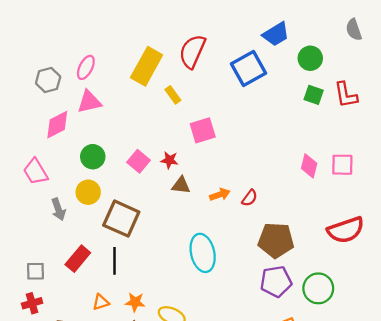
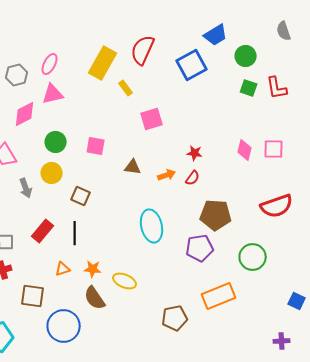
red star: (169, 160) -> (195, 153), moved
pink square: (139, 161) -> (96, 146), turned -30
brown square: (121, 219) -> (81, 196), size x0.6
purple pentagon: (276, 282) -> (200, 248), moved

